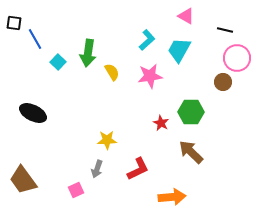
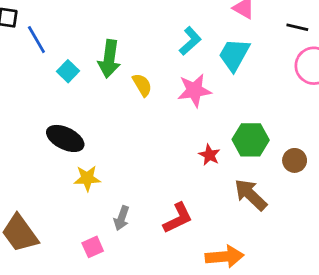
brown circle: (223, 82) -> (295, 160), moved
black ellipse: (33, 113) -> (65, 138), moved
yellow star: (107, 140) -> (87, 178), moved

